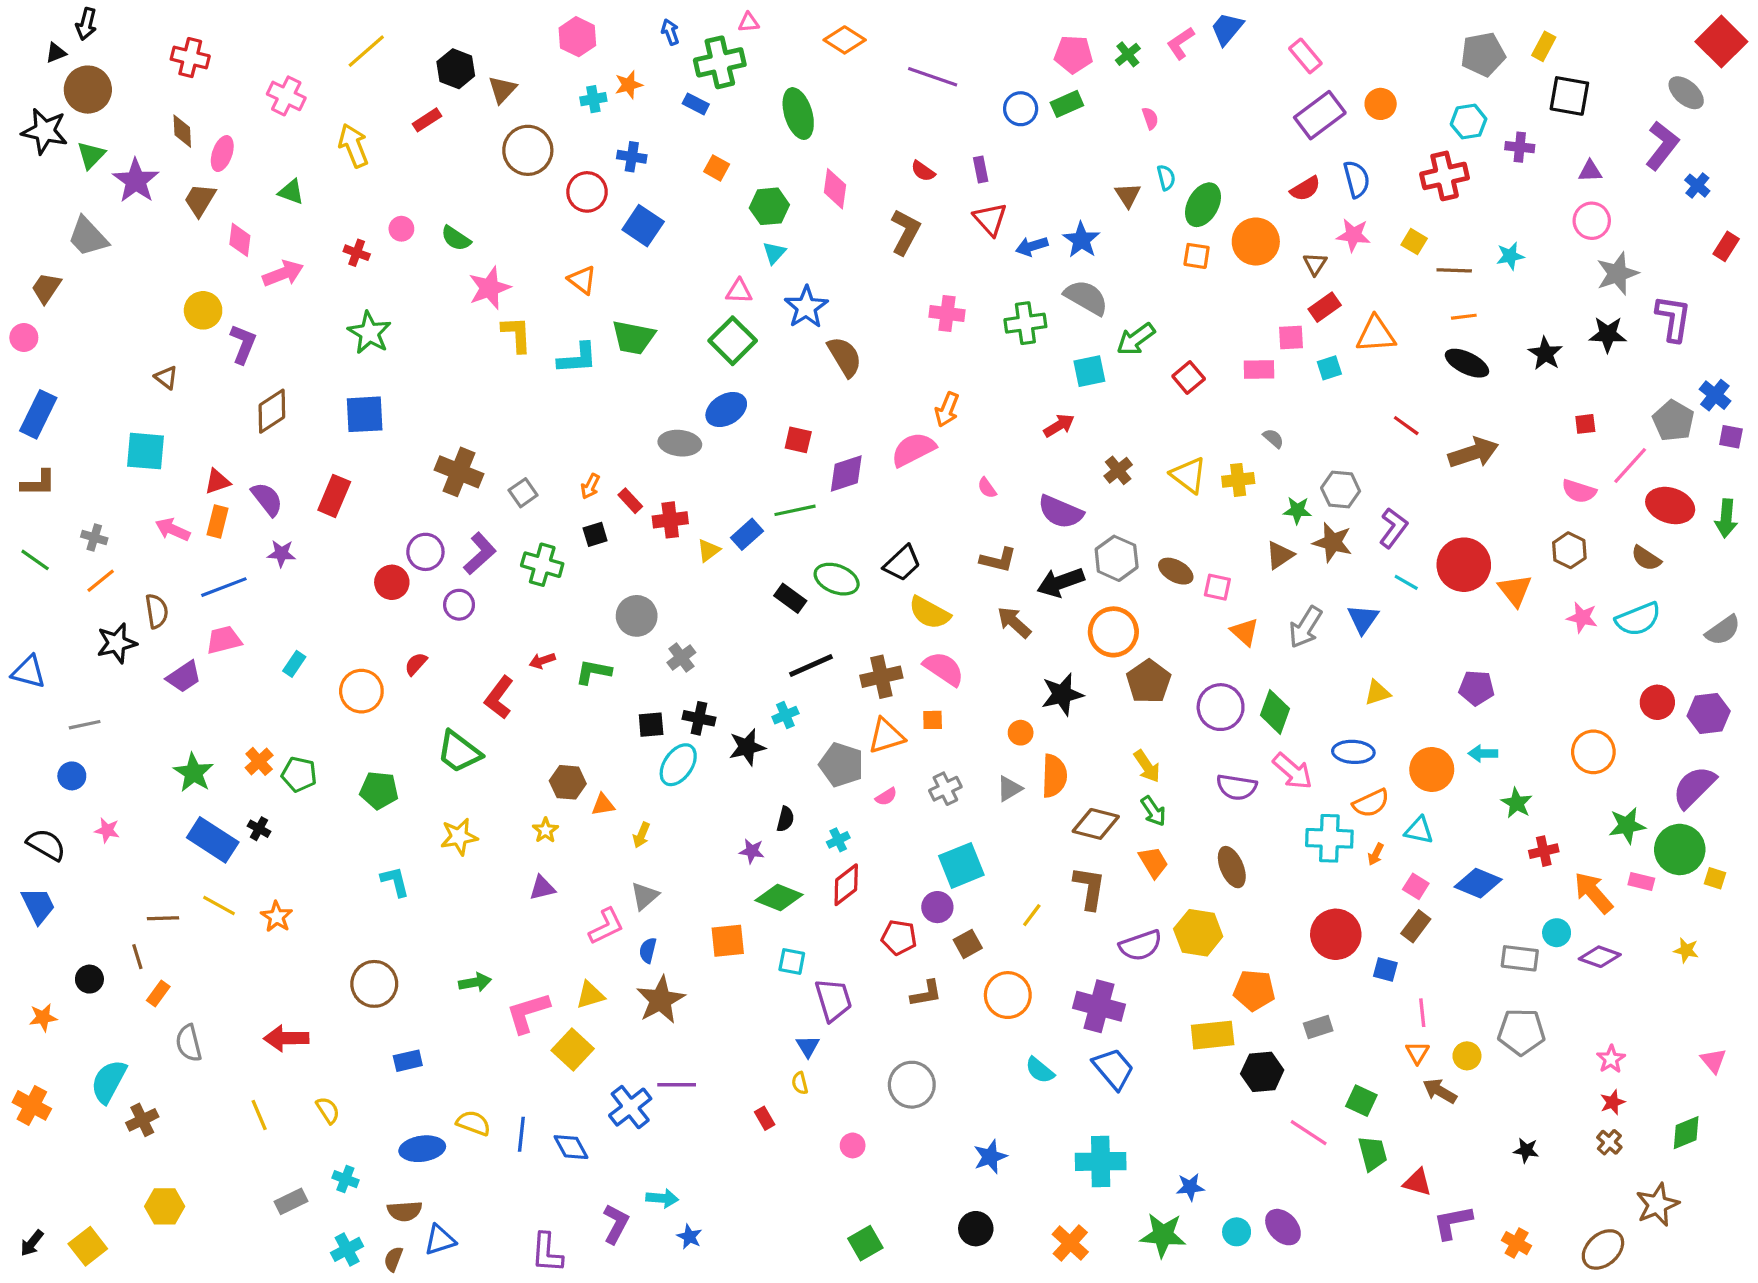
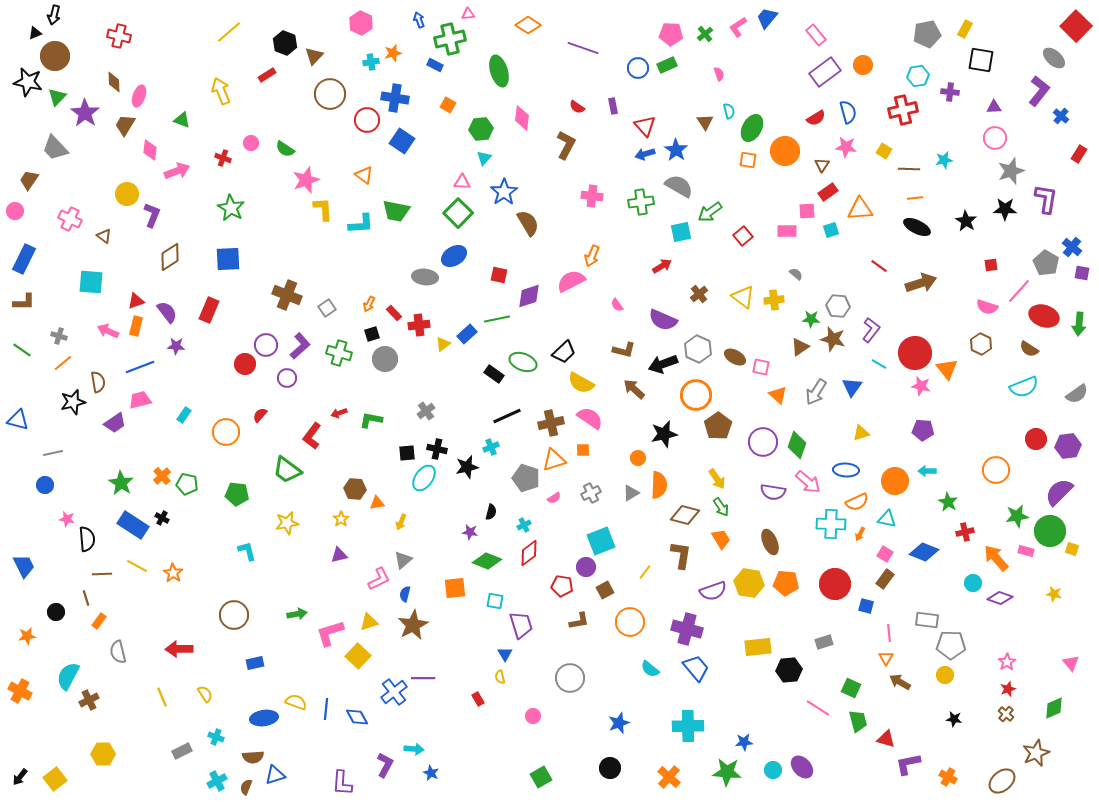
pink cross: (286, 96) -> (70, 219), moved
blue cross: (632, 157) -> (395, 98), size x1.5
red triangle: (990, 219) -> (645, 126), moved
gray circle: (637, 616) -> (385, 359), moved
pink star: (1582, 618) -> (921, 386), moved
black semicircle: (46, 845) -> (87, 539), moved, turned 55
gray rectangle: (1520, 958) -> (927, 620), moved
orange pentagon: (1254, 990) -> (786, 583), moved
yellow circle: (1467, 1056) -> (945, 675), moved

